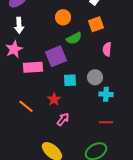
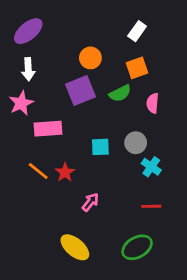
green semicircle: (74, 38) -> (120, 93), moved
purple square: (56, 56) -> (81, 90), moved
cyan cross: (106, 94) -> (151, 167), turned 32
red star: (54, 99) -> (65, 172), moved
orange line: (26, 106) -> (38, 171), moved

